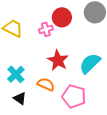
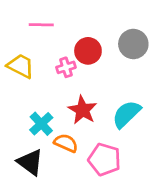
cyan cross: (16, 74) -> (41, 124), moved
black triangle: (20, 98) -> (30, 162), size x1.5

